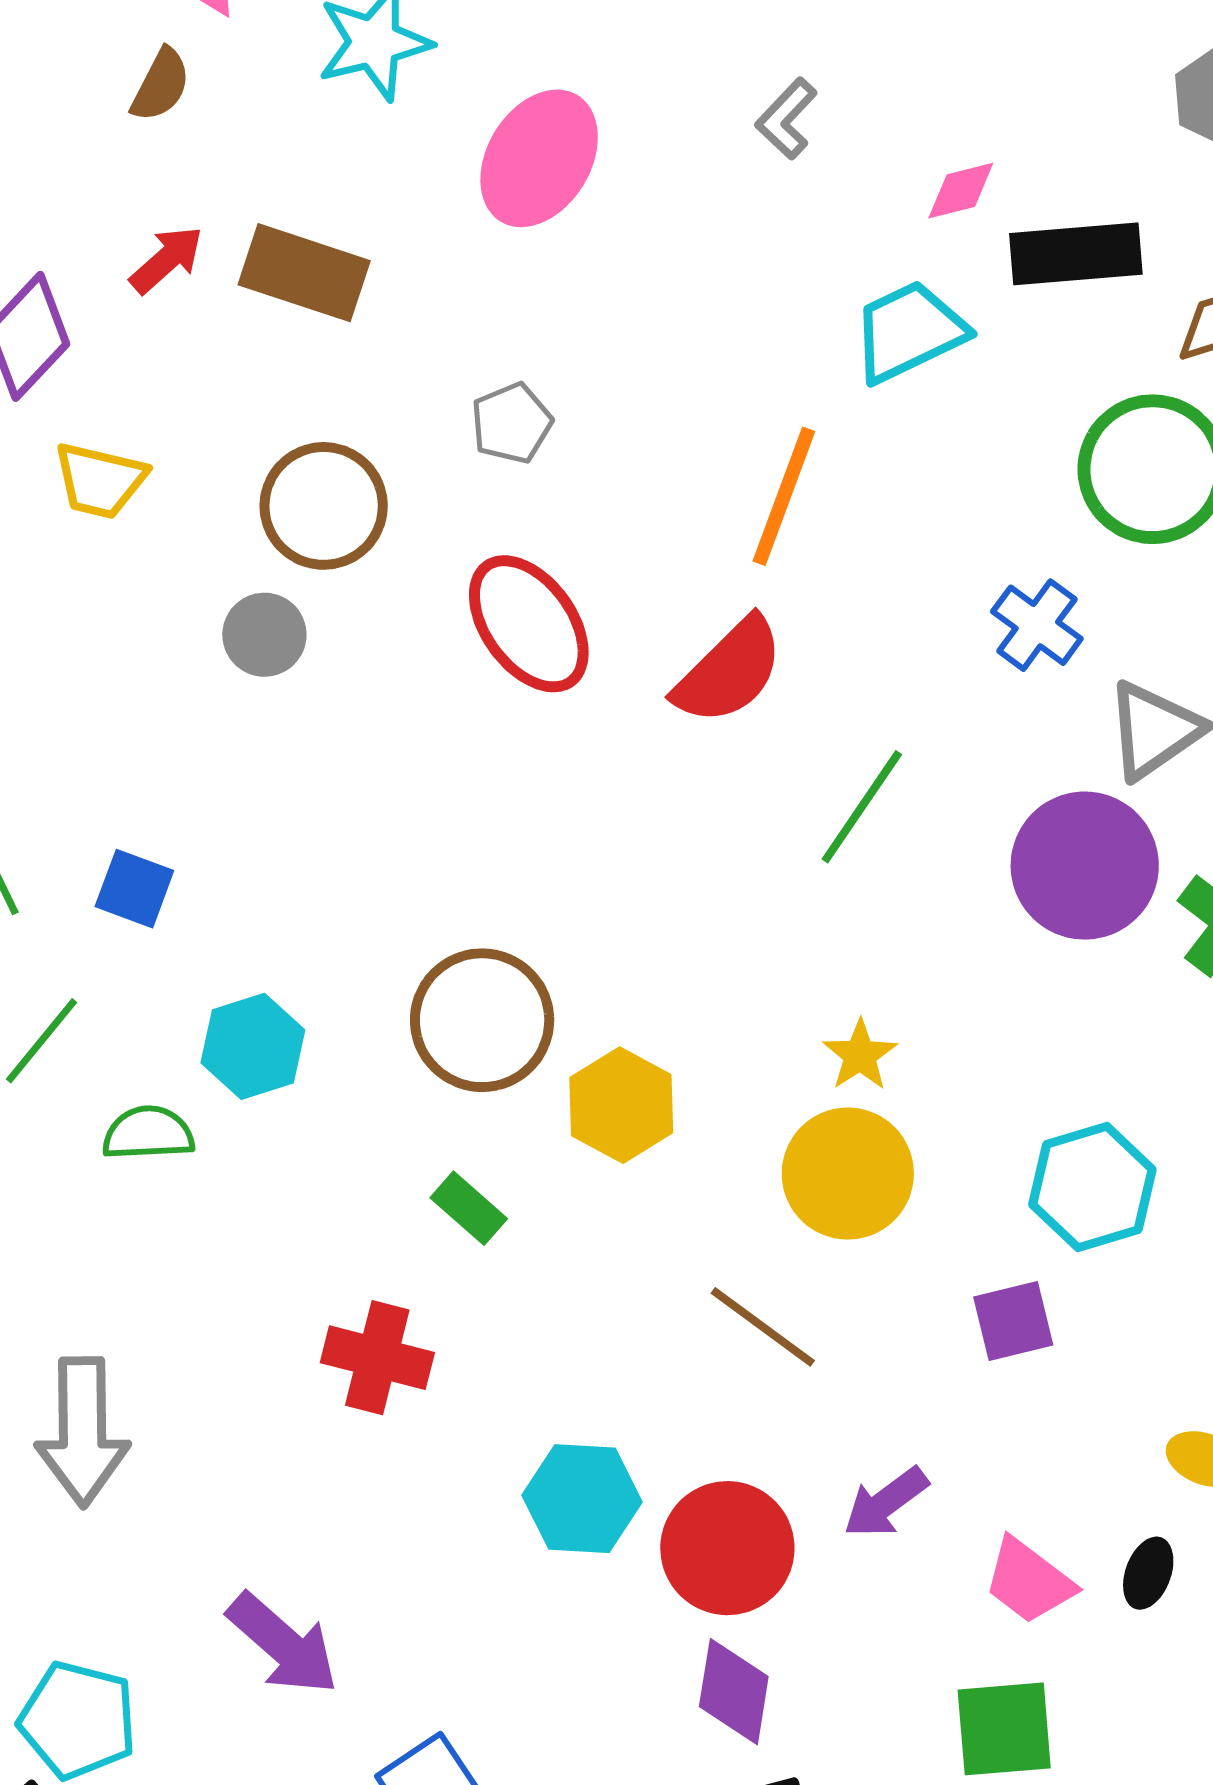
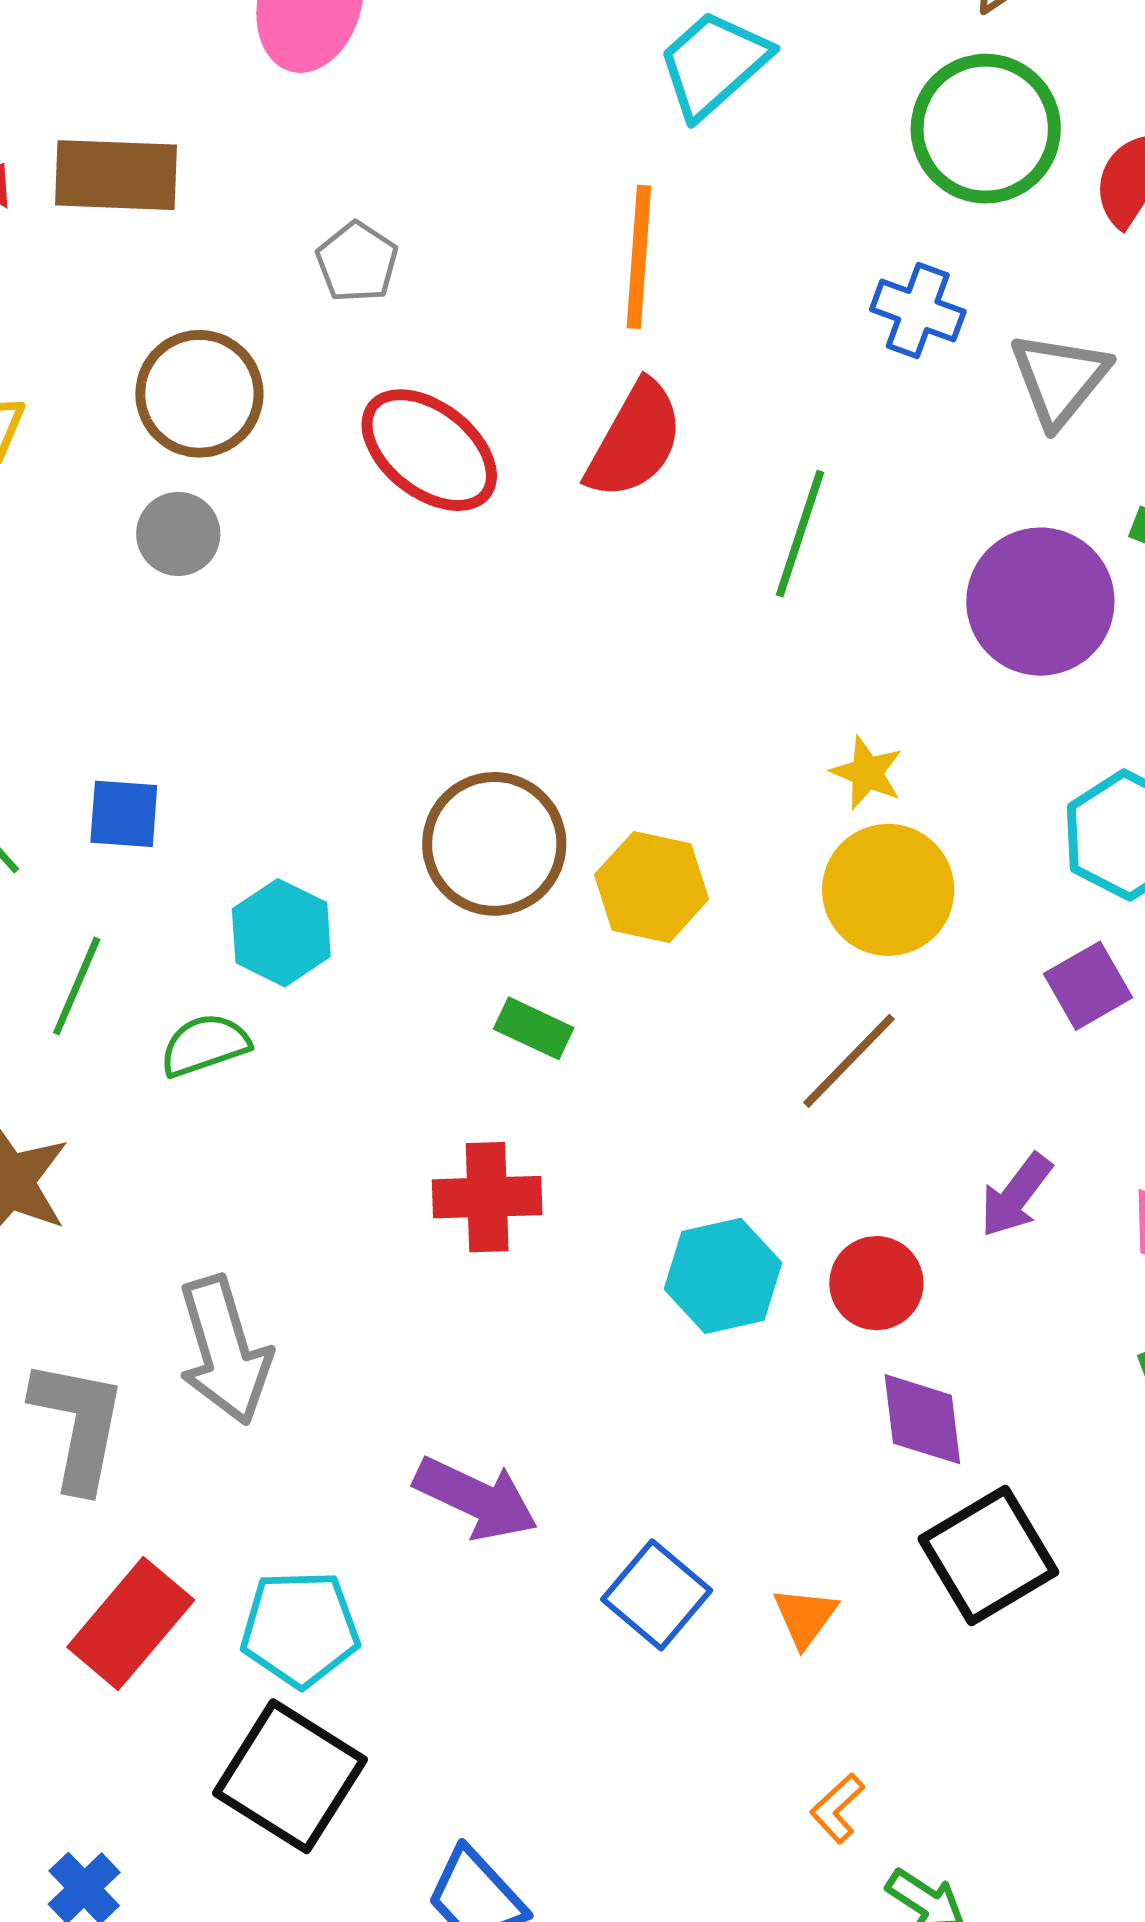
purple circle: (1085, 866) -> (1040, 602), moved
brown line: (763, 1327) -> (849, 1061), turned -66
red circle: (727, 1548) -> (876, 1283), size x0.7

